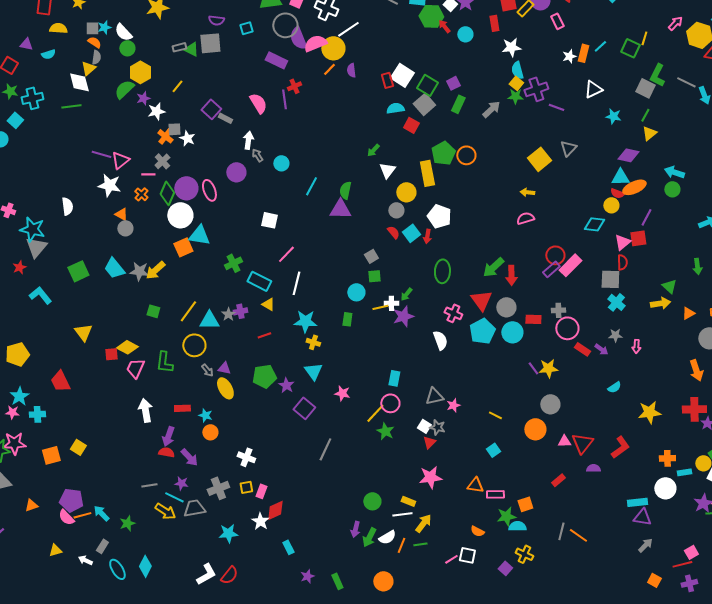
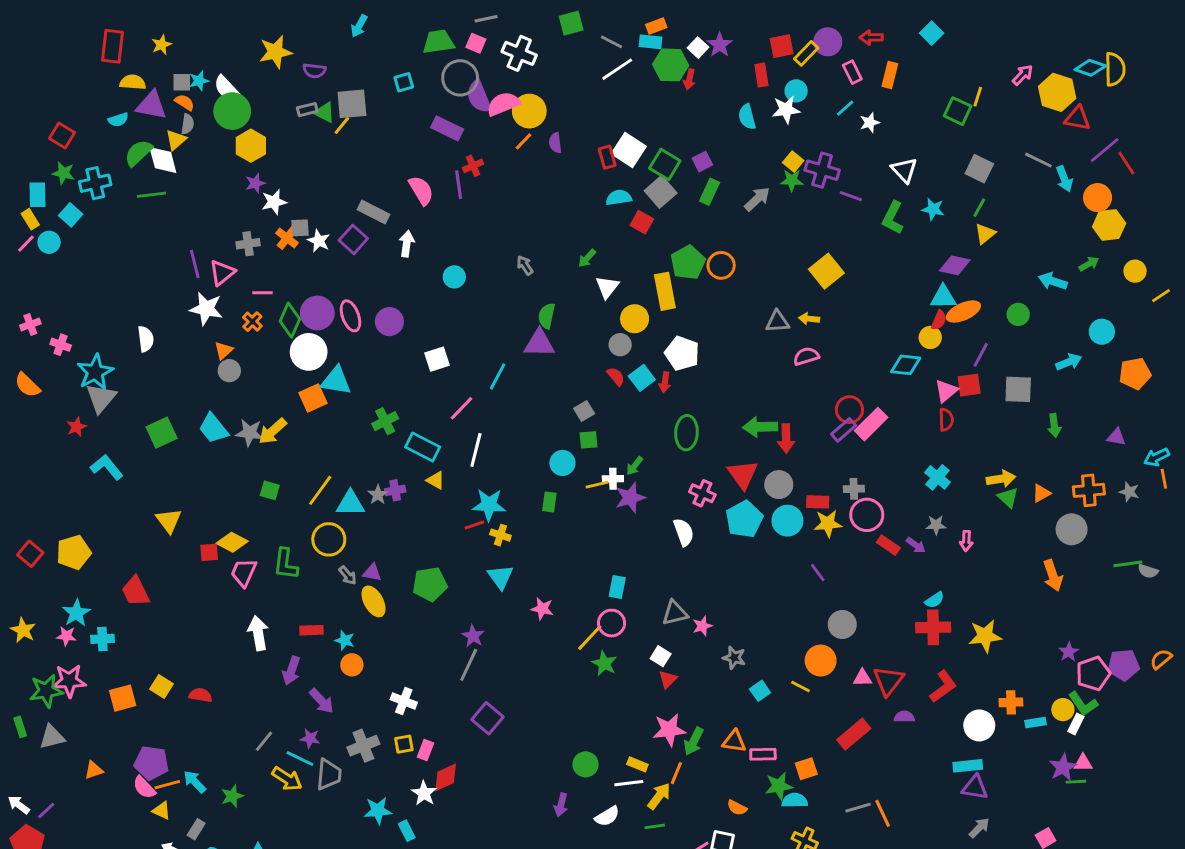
purple semicircle: (216, 20) -> (314, 71), moved
red arrow: (444, 26) -> (689, 79), turned -128
white line: (348, 29) -> (617, 69), moved
cyan circle: (465, 34) -> (796, 91), moved
purple triangle: (26, 44) -> (151, 105), moved, size x1.6
cyan line: (600, 46) -> (845, 108), moved
green circle: (127, 48) -> (232, 111), size x1.6
orange rectangle: (583, 53) -> (890, 75), moved
cyan semicircle: (517, 70) -> (747, 117), moved
green L-shape: (657, 75) -> (893, 218), moved
yellow line: (177, 86) -> (342, 125), moved
green semicircle: (124, 89) -> (138, 153), moved
purple cross: (536, 89) -> (822, 170), turned 35
white triangle: (593, 89) -> (904, 170), turned -48
purple square: (211, 109) -> (353, 239), moved
gray rectangle: (225, 118) -> (374, 212), size x1.5
gray triangle: (568, 148) -> (777, 322), moved, turned 42
purple line: (101, 154) -> (195, 264), turned 60
gray arrow: (257, 155) -> (525, 265), moved
gray cross: (162, 161) -> (248, 244), moved, turned 35
purple circle: (236, 172) -> (389, 322), moved
cyan arrow: (674, 172) -> (1053, 281), moved
cyan line: (311, 186) -> (498, 376), moved
red semicircle: (617, 193) -> (939, 320), turned -88
orange triangle: (121, 214) -> (224, 350), turned 48
white square: (269, 220) -> (437, 359), turned -30
cyan star: (32, 229) -> (95, 372), turned 30
green arrow: (493, 267) -> (760, 427), turned 40
gray square: (610, 279) -> (1018, 389), moved
green triangle: (669, 286) -> (1008, 498), moved
red line: (264, 335) -> (474, 525), moved
yellow star: (548, 368) -> (828, 524), moved
purple star: (286, 385) -> (473, 636), moved
purple square: (304, 408) -> (487, 718), moved
red cross: (694, 409) -> (933, 627), moved
yellow line: (495, 415) -> (800, 686), moved
gray star: (437, 427) -> (734, 658), moved
gray line: (325, 449) -> (469, 665), moved
red semicircle: (166, 452) -> (200, 695), moved
red rectangle: (558, 480) -> (854, 734), size x1.6
gray line: (149, 485) -> (264, 741), turned -42
white circle: (665, 488) -> (979, 725), moved
gray trapezoid: (194, 508) -> (329, 774), turned 105
gray line: (561, 531) -> (858, 808), turned 60
orange line: (578, 535) -> (883, 813), turned 30
green arrow: (369, 537) -> (694, 741), moved
orange line: (401, 545) -> (676, 773), moved
cyan rectangle: (288, 547) -> (407, 831), moved
yellow triangle: (55, 550) -> (162, 811), moved, turned 40

